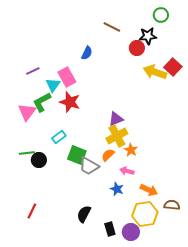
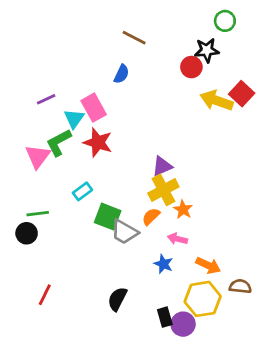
brown line: (112, 27) -> (134, 38), moved
black circle: (39, 160) -> (27, 233), moved
black rectangle: (110, 229) -> (165, 317), moved

